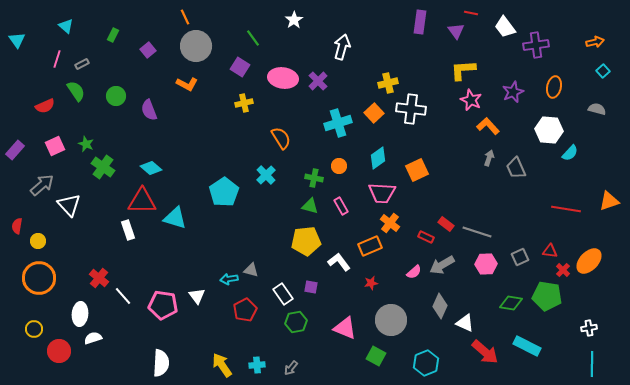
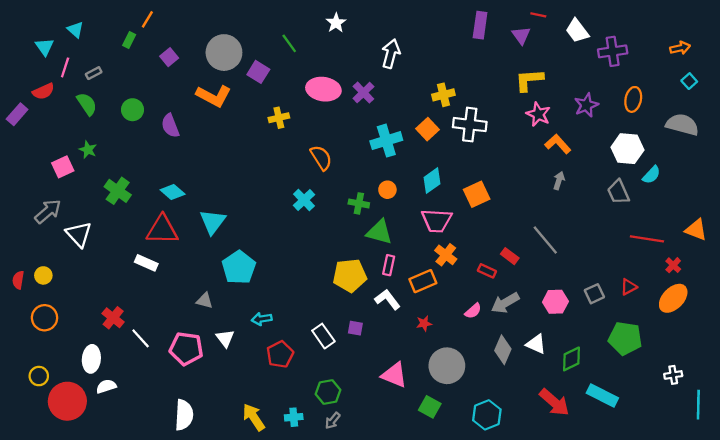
orange line: (185, 17) -> (147, 19), moved, turned 56
cyan triangle: (17, 40) -> (45, 47), moved
purple square: (240, 67) -> (258, 72), moved
orange L-shape: (187, 84) -> (214, 96), size x1.4
red semicircle: (45, 106) -> (43, 91), moved
gray semicircle: (597, 109) -> (682, 125), size x1.6
green star: (86, 144) -> (88, 150), moved
purple rectangle: (15, 150) -> (17, 114), moved
gray trapezoid: (516, 168) -> (618, 192), moved
cyan pentagon: (224, 192) -> (239, 267), moved
orange triangle: (609, 201) -> (696, 230), turned 40
green triangle: (310, 206) -> (379, 232), moved, size x1.4
pink rectangle: (341, 206) -> (389, 265), moved, turned 42
cyan triangle: (175, 218) -> (213, 222), moved, turned 50
red semicircle: (17, 226) -> (18, 280), moved
white rectangle: (128, 230) -> (146, 263), turned -48
gray line: (477, 232) -> (545, 240), moved, turned 32
red triangle: (550, 251) -> (629, 287), turned -35
gray triangle: (251, 270) -> (205, 301), moved
red cross: (563, 270) -> (673, 265), moved
orange circle: (39, 278) -> (45, 318), size x0.7
green diamond: (511, 303) -> (571, 359), moved, turned -35
green hexagon: (296, 322) -> (328, 392), moved
white triangle: (465, 323) -> (536, 344), moved
red circle: (59, 351) -> (67, 401), size x1.4
cyan line: (592, 364) -> (698, 405), moved

